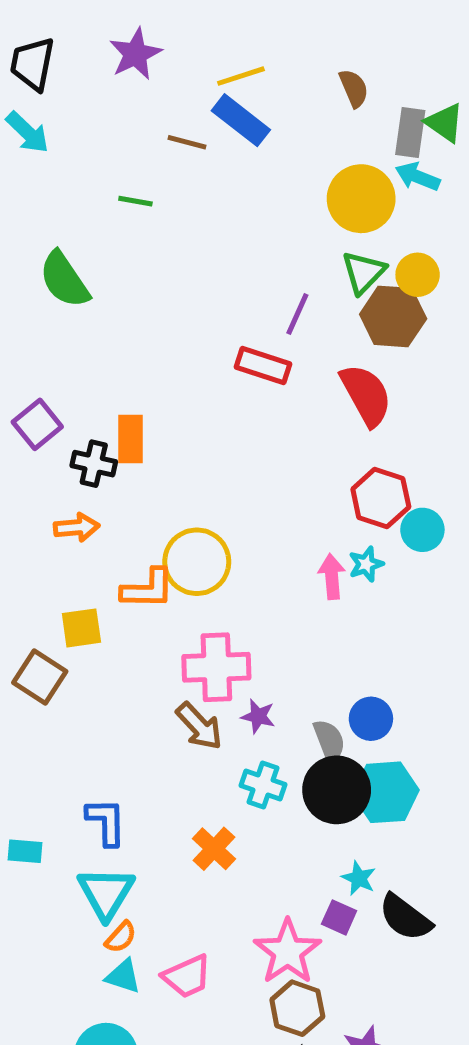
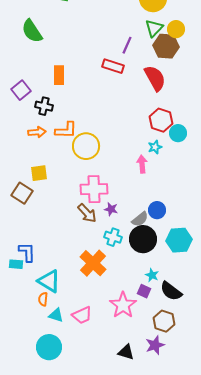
orange rectangle: (131, 439) -> (59, 75), moved
pink arrow: (332, 576) -> (142, 164), moved
orange L-shape: (148, 589) -> (66, 130), moved
gray semicircle: (329, 741) -> (140, 219), turned 72
cyan hexagon: (386, 792) -> (179, 240), moved
blue L-shape: (106, 822) -> (27, 252), moved
orange cross: (214, 849) -> (93, 263), size x1.5
cyan triangle: (106, 893) -> (49, 281), turned -30
orange semicircle: (121, 937) -> (43, 299), moved, turned 144
brown hexagon: (297, 1008) -> (164, 321), moved

